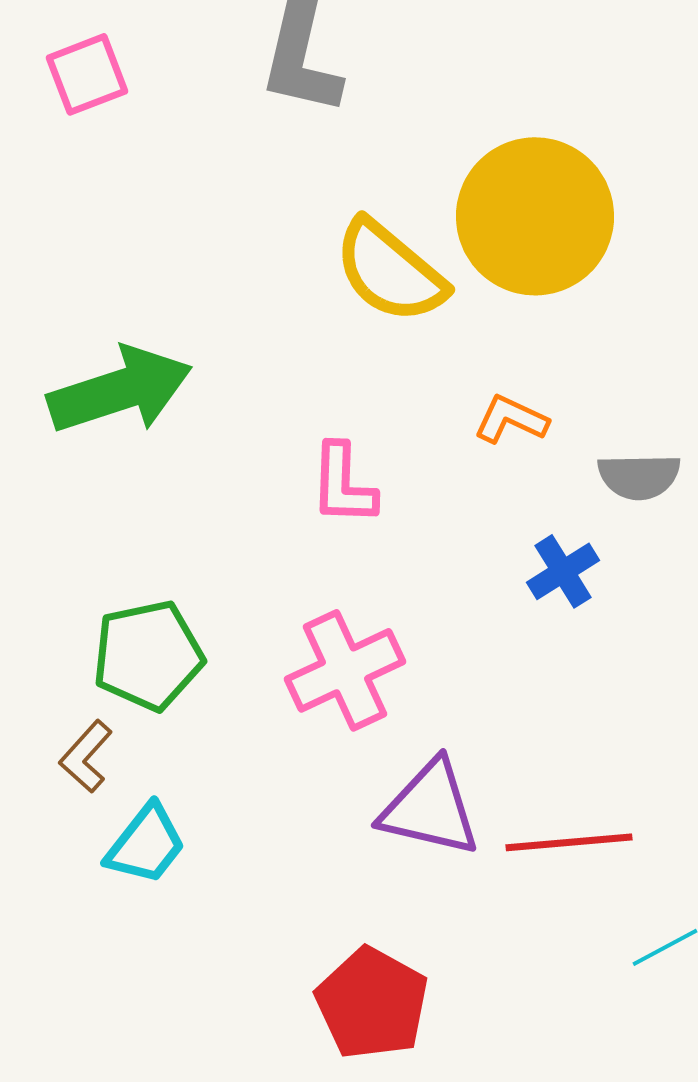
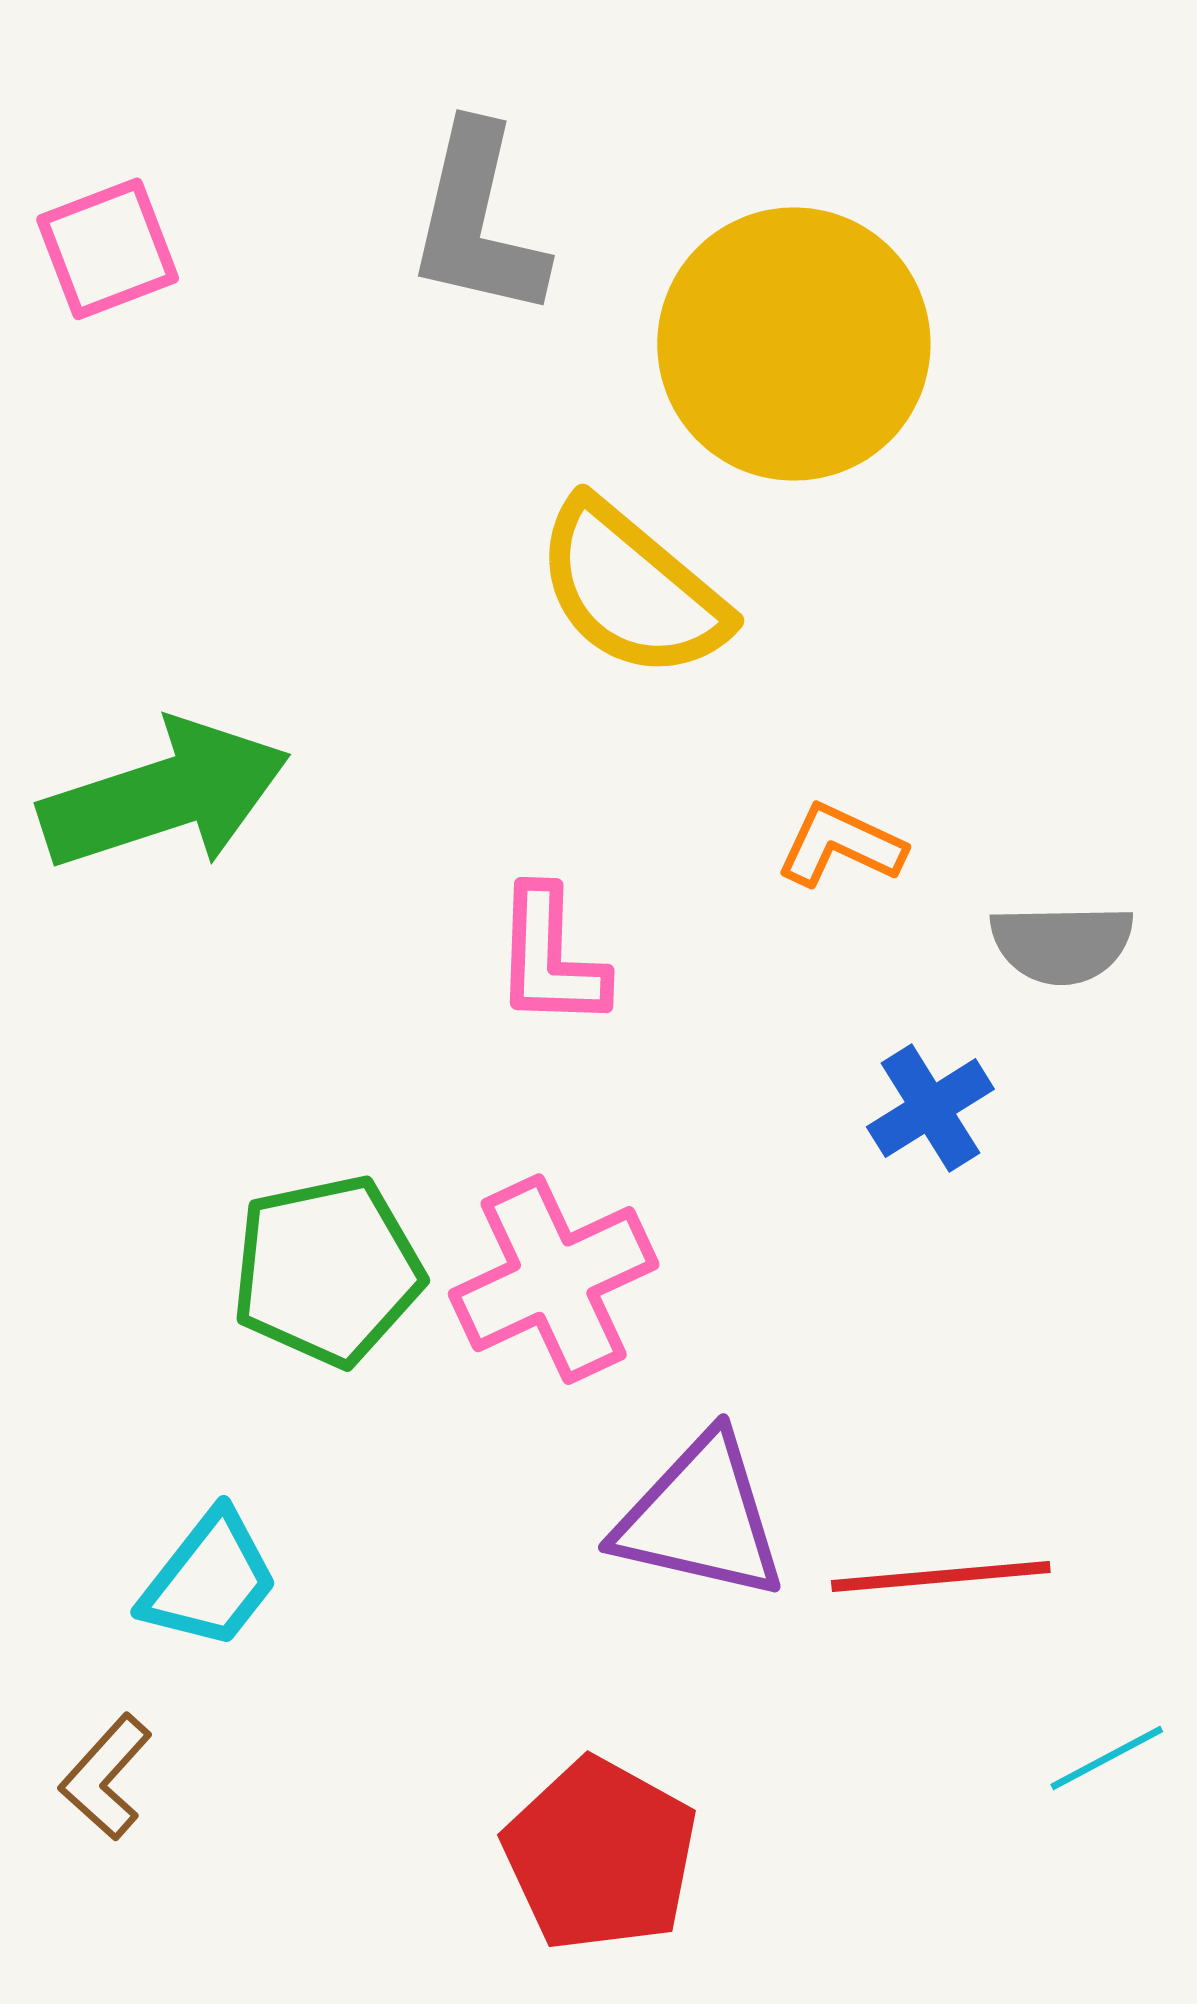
yellow circle: (535, 216) -> (794, 344), moved
green pentagon: (148, 655) -> (327, 1271), moved
brown L-shape: (86, 756) -> (106, 1777), moved

